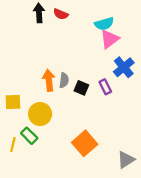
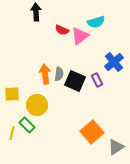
red semicircle: (61, 14) -> (62, 30), moved
pink triangle: (110, 39) -> (80, 36), moved
black square: (81, 88) -> (75, 81), size x1.5
orange square: (85, 143) -> (92, 132), moved

